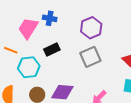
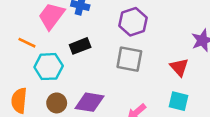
gray square: (90, 57) -> (129, 59), turned 30

